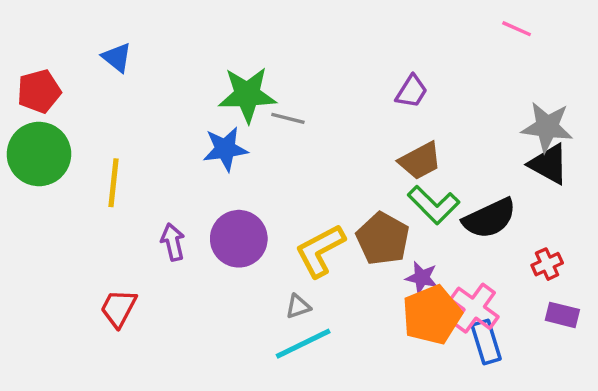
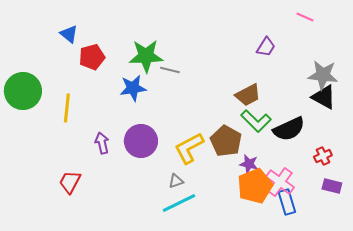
red pentagon: (39, 91) -> (92, 57), moved
purple trapezoid: (412, 91) -> (266, 47), moved

